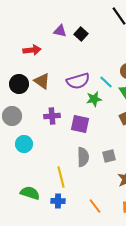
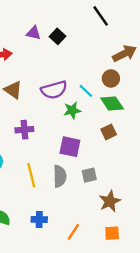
purple square: (80, 124) -> (70, 147), moved
yellow line: (61, 177) -> (31, 175), moved
blue cross: (58, 201) -> (39, 219), moved
orange line: (95, 206) -> (73, 232), turned 70

